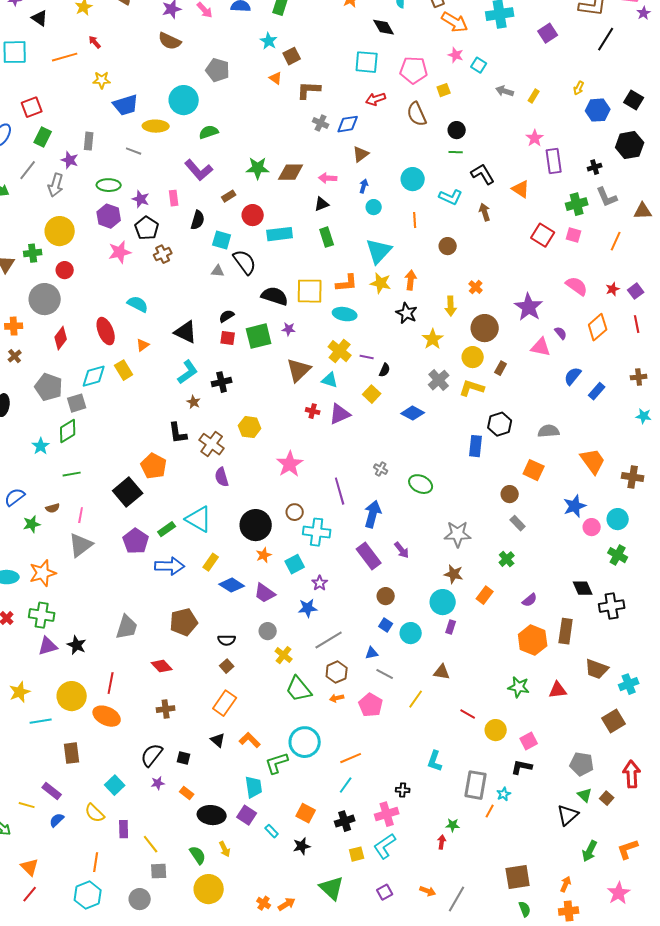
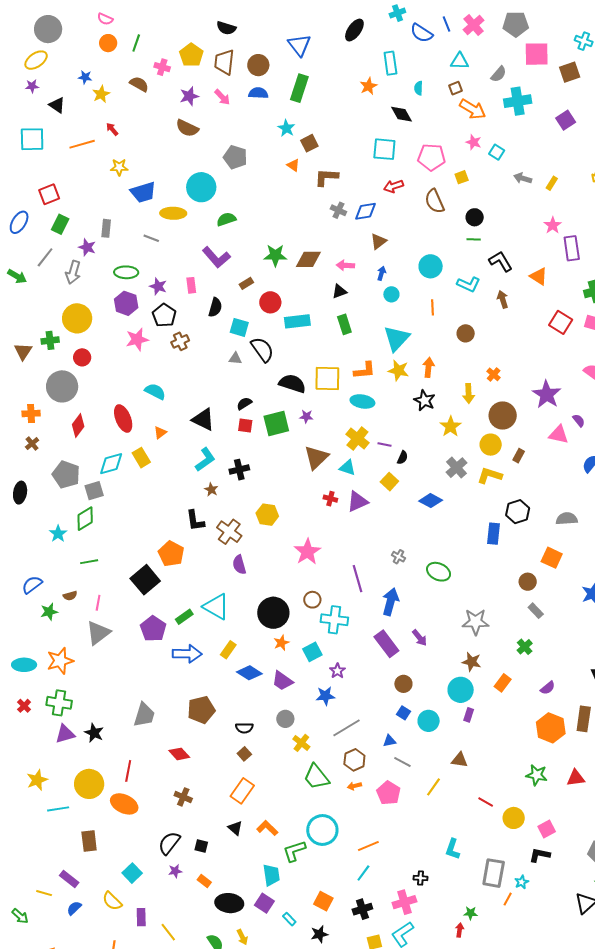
brown cross: (166, 709) -> (183, 797), turned 30

